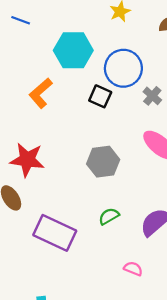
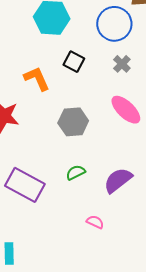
blue circle: (123, 68) -> (114, 24), moved
orange L-shape: (41, 93) -> (37, 79), moved, turned 104

